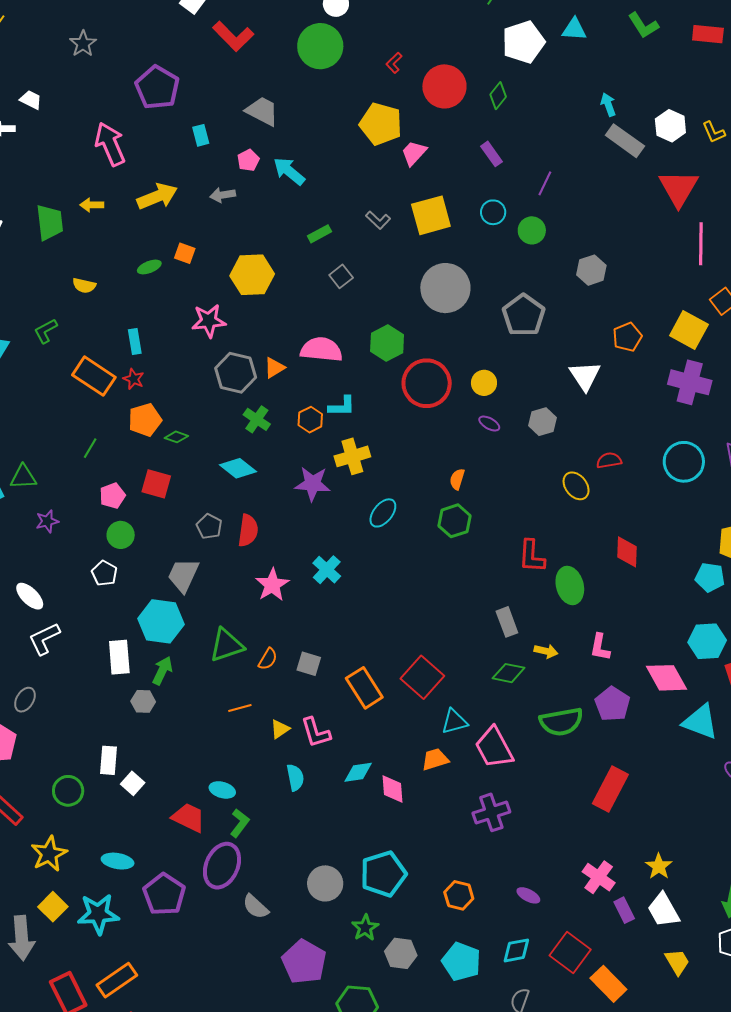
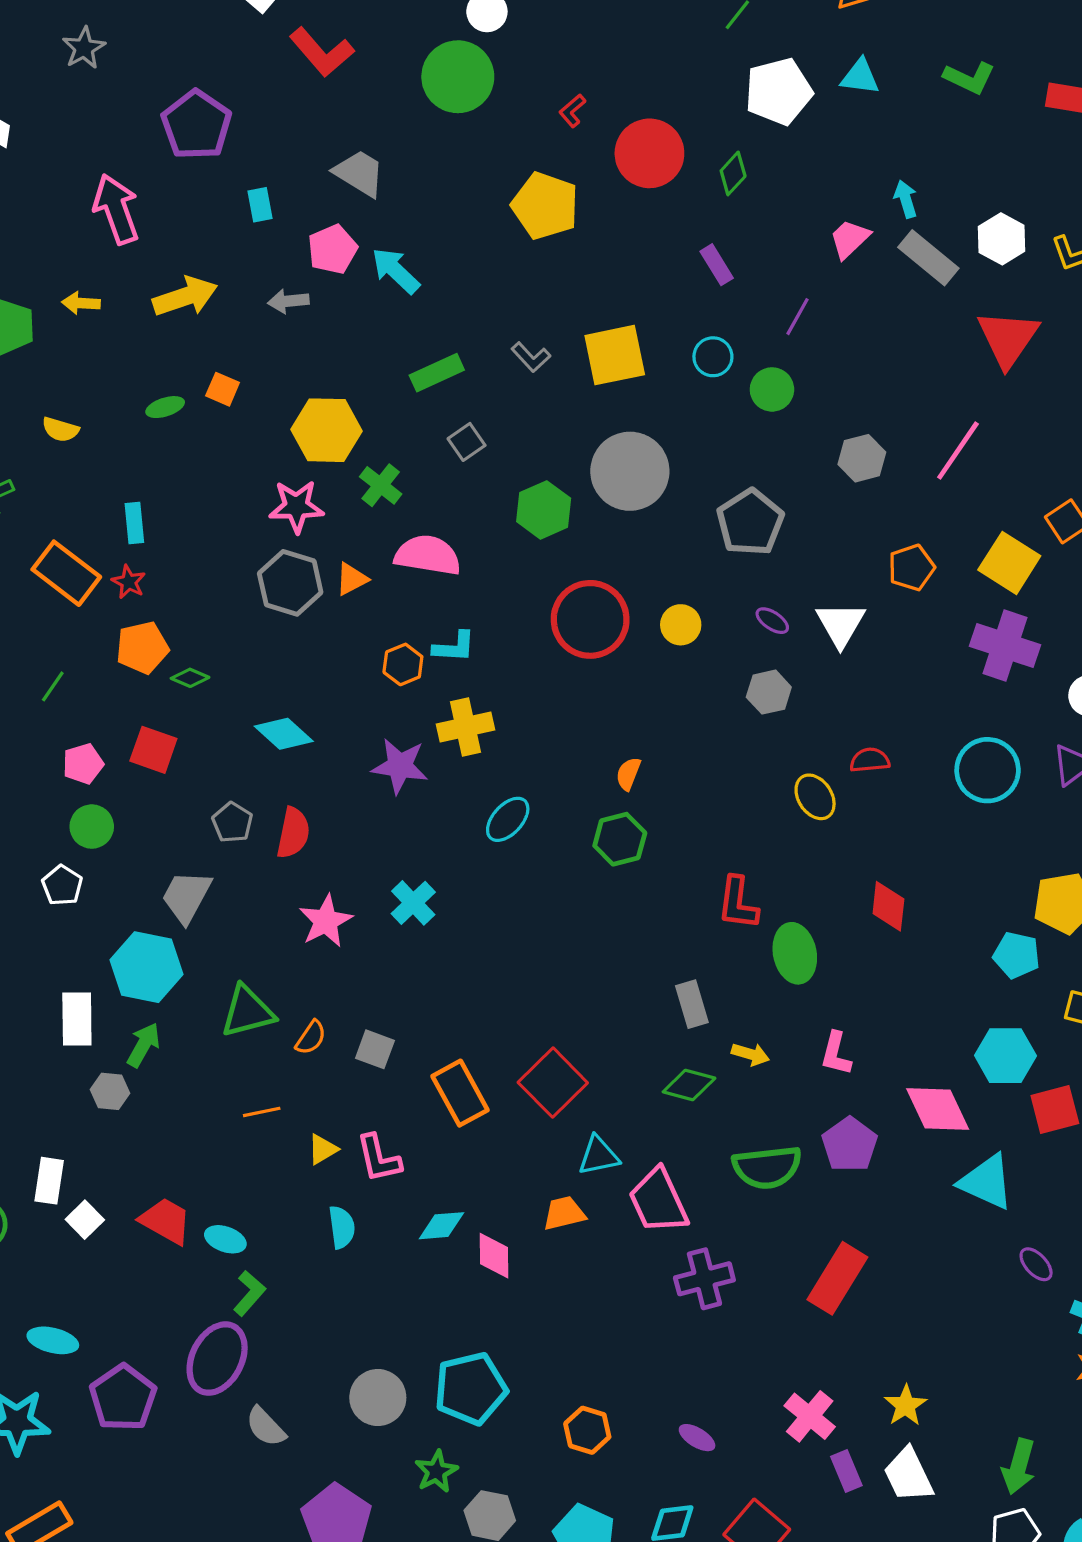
green L-shape: (643, 25) -> (969, 78), turned -36
pink trapezoid: (414, 153) -> (850, 239), moved
pink pentagon: (248, 160) -> (333, 249), size x1.4
green rectangle: (319, 234) -> (437, 373), size x1.4
pink line: (701, 244) -> (958, 451), moved, turned 30
pink star: (209, 321) -> (296, 506), moved
green hexagon: (387, 343) -> (544, 510), moved
green cross: (257, 419) -> (381, 485), moved
purple ellipse: (489, 424) -> (772, 621), moved
purple cross: (491, 812) -> (704, 1279), moved
red trapezoid: (189, 818) -> (166, 1221), moved

